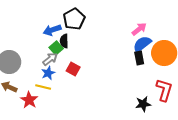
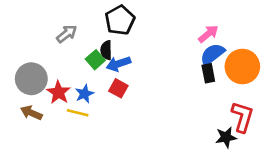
blue arrow: (52, 30) -> (118, 64), moved
gray arrow: (50, 59) -> (67, 34), moved
red star: (29, 100) -> (59, 92), moved
black star: (143, 104) -> (226, 137), moved

